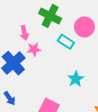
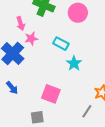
cyan rectangle: (66, 42) -> (61, 44), moved

